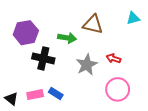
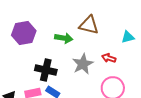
cyan triangle: (133, 18) -> (128, 37), moved
black cross: (43, 58) -> (46, 70), moved

